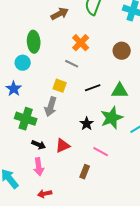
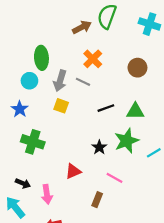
brown arrow: (60, 14) -> (82, 27), moved
yellow square: (60, 86) -> (61, 106), moved
gray arrow: (51, 107) -> (60, 81), moved
black arrow: (39, 145) -> (23, 183), moved

